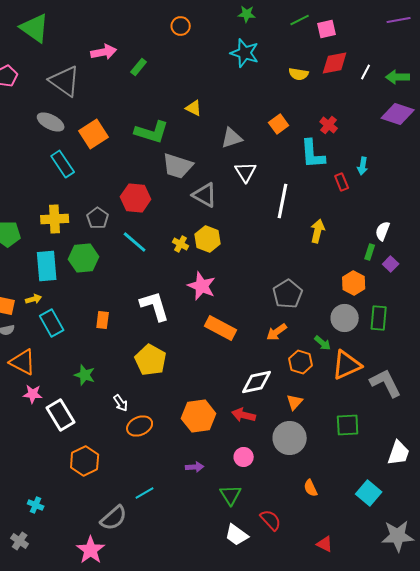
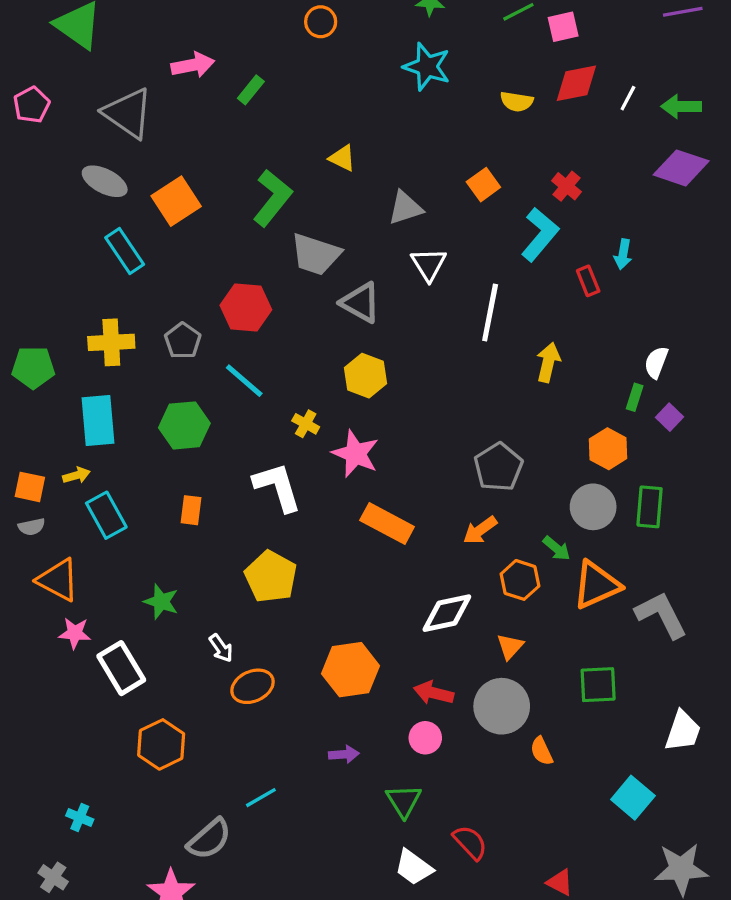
green L-shape: (152, 132) -> (272, 198), turned -68
cyan L-shape: (313, 154) -> (540, 234), turned -136
yellow cross: (181, 244) -> (306, 424), moved
green hexagon: (84, 258) -> (184, 425), moved
red arrow: (244, 415) -> (434, 693), moved
orange semicircle: (311, 488) -> (542, 751), moved

